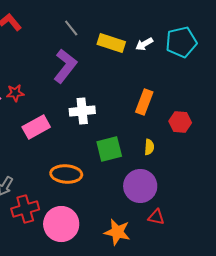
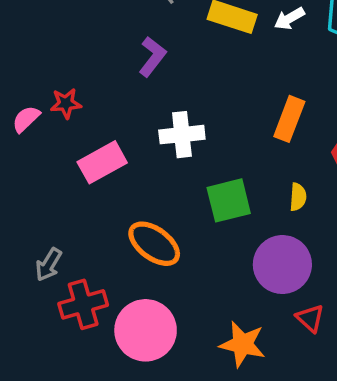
purple L-shape: (65, 66) -> (152, 57), size x0.7
orange ellipse: (66, 174) -> (154, 244), turned 32
red triangle: (156, 217) -> (310, 318), turned 30

